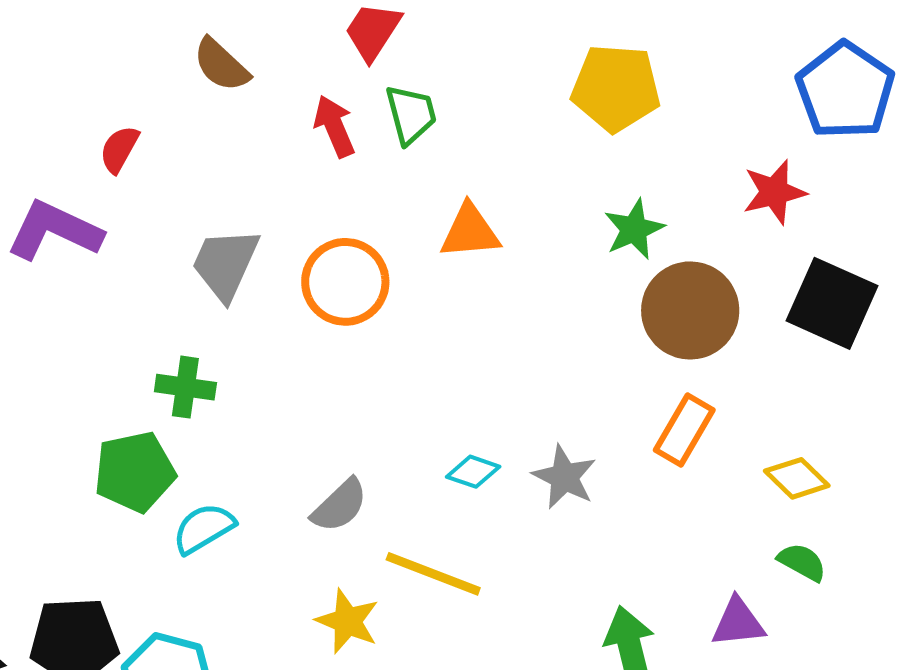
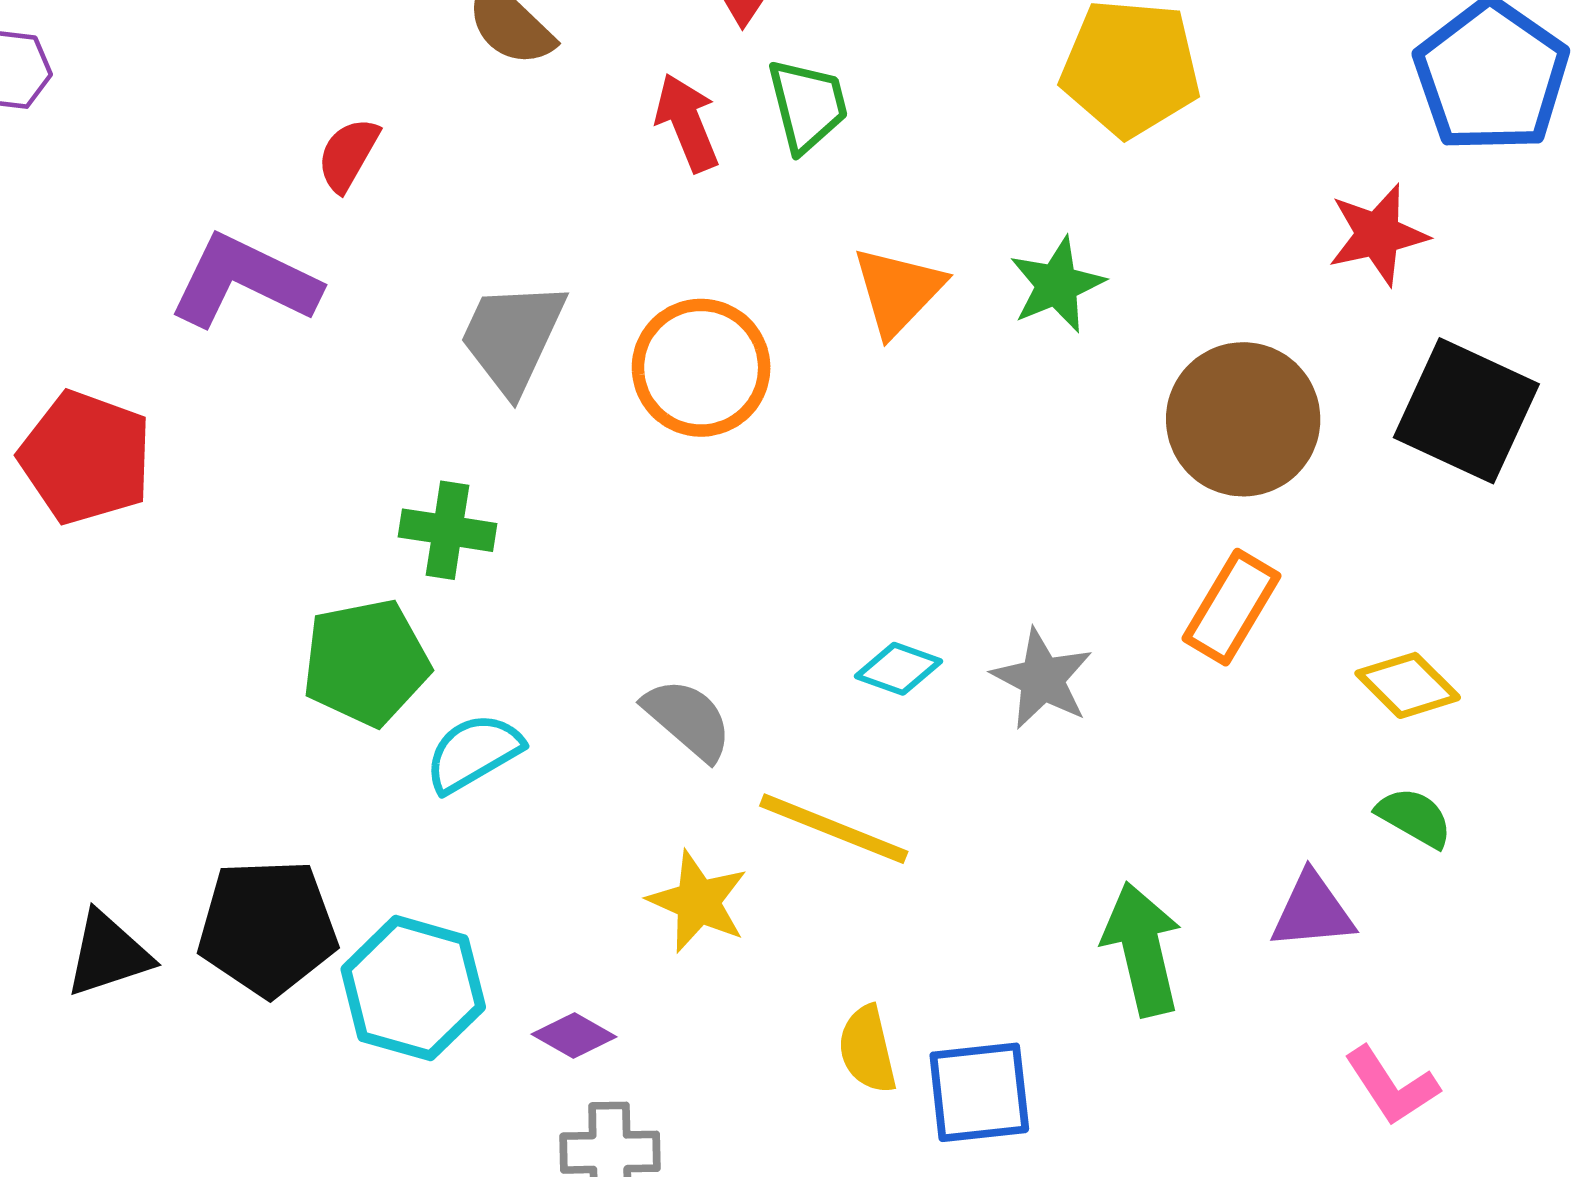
green star: (634, 229) -> (1057, 285), moved
orange triangle: (470, 232) -> (898, 291), turned -42
gray semicircle: (340, 505) -> (688, 719), turned -96

